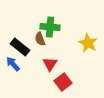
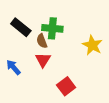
black rectangle: (20, 47) -> (21, 27), moved
red triangle: (50, 64) -> (43, 60), moved

